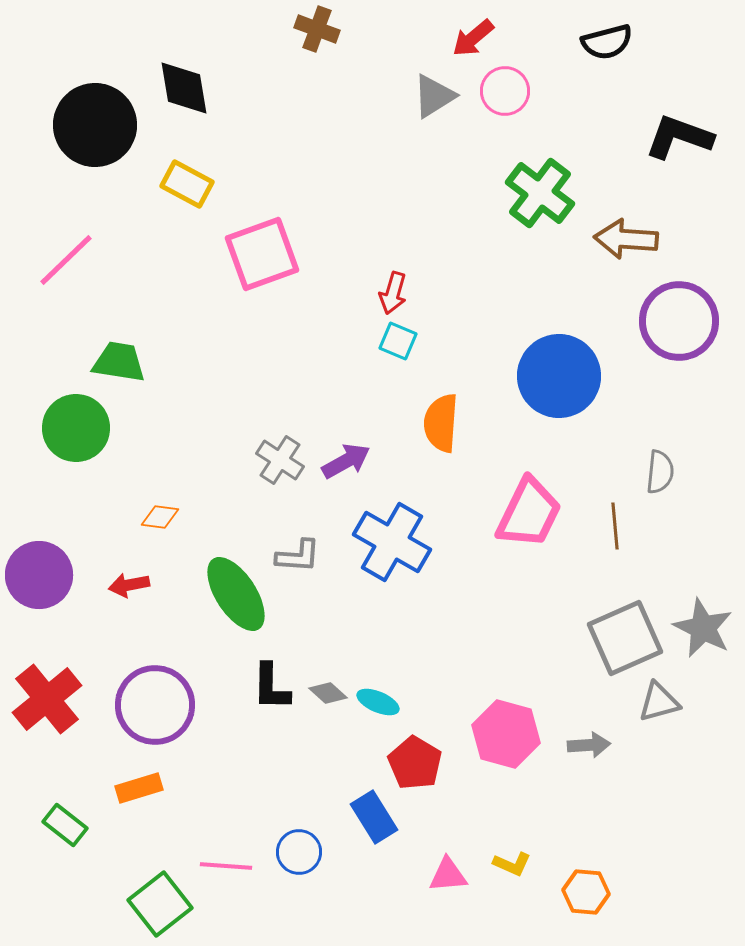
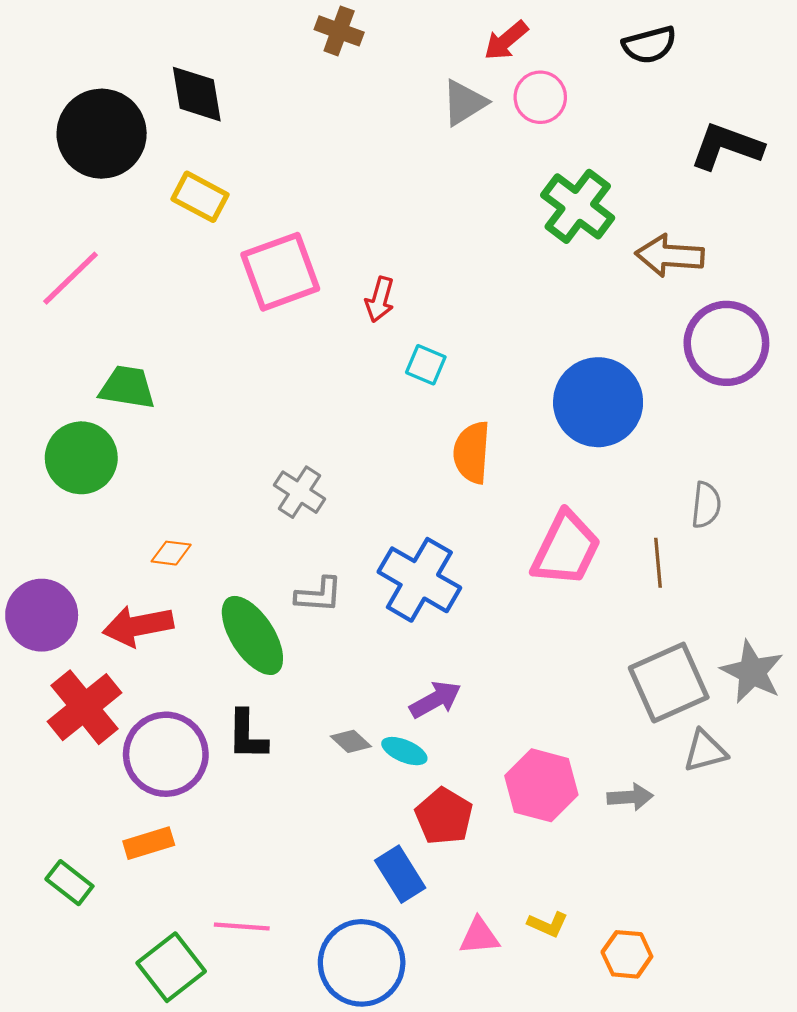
red arrow: (393, 293) -> (380, 299), moved
purple arrow: (346, 461) -> (435, 700), moved
red arrow: (129, 585) -> (138, 626), size x1.6
black L-shape: (271, 687) -> (247, 735), moved
red cross: (47, 699) -> (84, 707), moved
blue circle: (299, 852) -> (362, 963), moved, size x1.8

